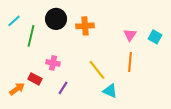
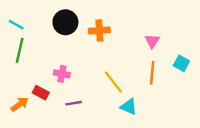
cyan line: (14, 21) -> (16, 25), turned 72
green line: (31, 36) -> (20, 50), moved
cyan square: (155, 37) -> (181, 63), moved
purple line: (63, 88) -> (74, 103), turned 48

